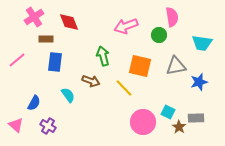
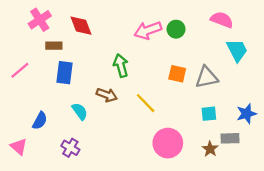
pink semicircle: (172, 17) -> (222, 20), moved, turned -60
green circle: (159, 35) -> (176, 29), moved
cyan trapezoid: (202, 43) -> (237, 50), turned -125
orange square: (140, 66) -> (177, 74), moved, size x0.7
blue star: (199, 82) -> (246, 114), moved
cyan square: (168, 112) -> (209, 114), moved, turned -32
purple cross: (48, 126) -> (70, 148), moved

